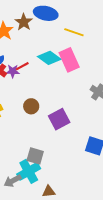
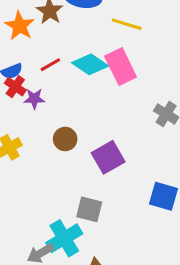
red line: (22, 66) -> (50, 65), moved
purple star: (13, 71) -> (34, 99), moved
gray square: (35, 156) -> (89, 209), moved

